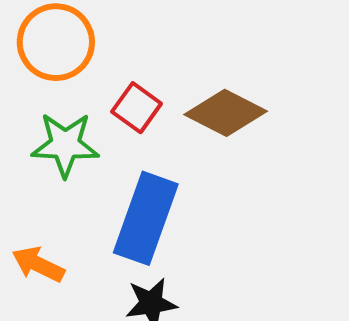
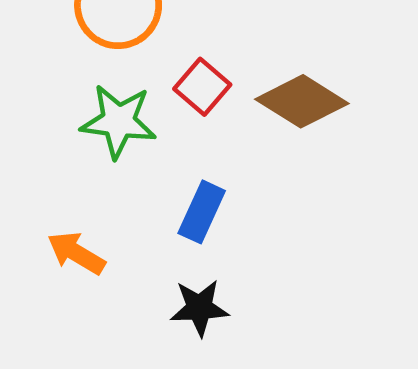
blue rectangle: (146, 218) -> (202, 212), size x0.6

